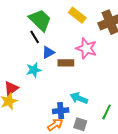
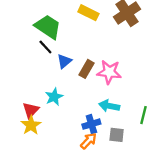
pink star: (86, 48) -> (109, 72), moved
brown rectangle: (66, 63) -> (87, 69), turned -49
cyan star: (34, 70) -> (54, 97), moved

